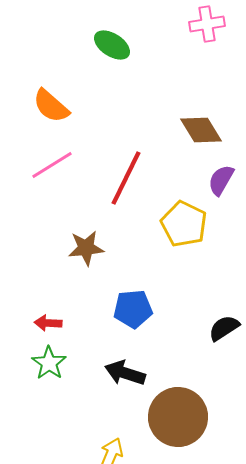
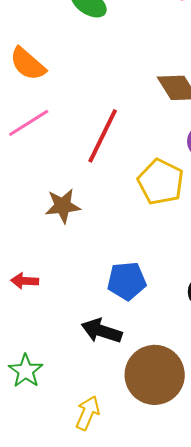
blue pentagon: (133, 309) -> (127, 281), moved
green star: (49, 363) -> (26, 371), moved

